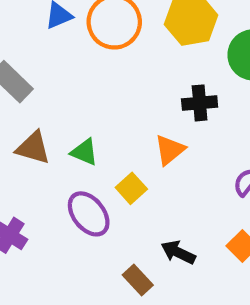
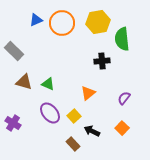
orange triangle: (170, 150) -> (88, 93), moved
yellow square: (131, 188) -> (74, 116), moved

